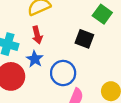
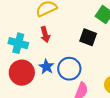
blue star: (35, 59) -> (46, 67), moved

